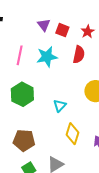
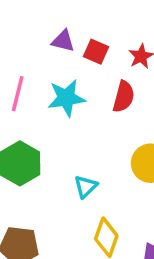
purple triangle: (44, 25) -> (63, 41), turned -40

